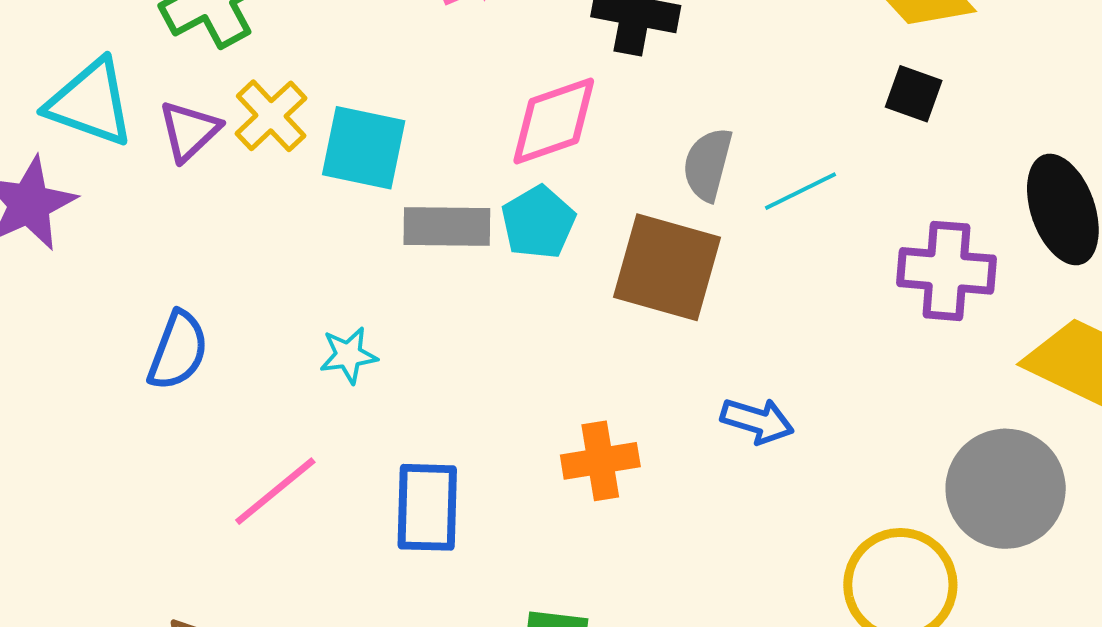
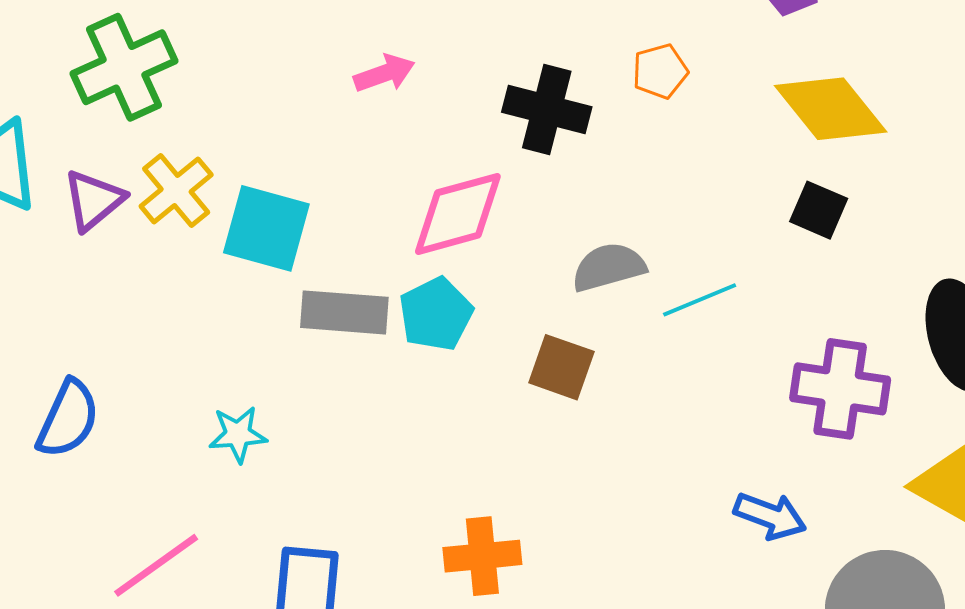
gray semicircle: (708, 164) -> (609, 267), turned 56
brown square: (667, 267) -> (561, 367), size x0.6
blue arrow: (757, 421) -> (770, 516), moved

